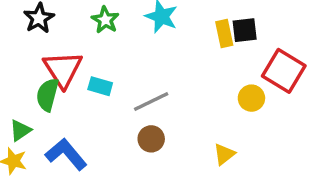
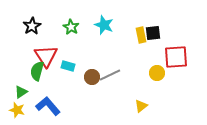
red square: (284, 71) -> (176, 57), turned -35
gray line: (151, 101) -> (110, 75), moved
brown circle: (151, 139) -> (92, 77), moved

